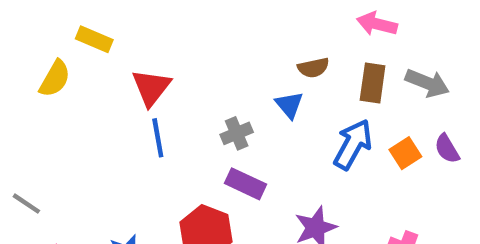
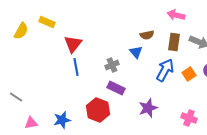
yellow semicircle: (55, 79) -> (21, 31), moved

